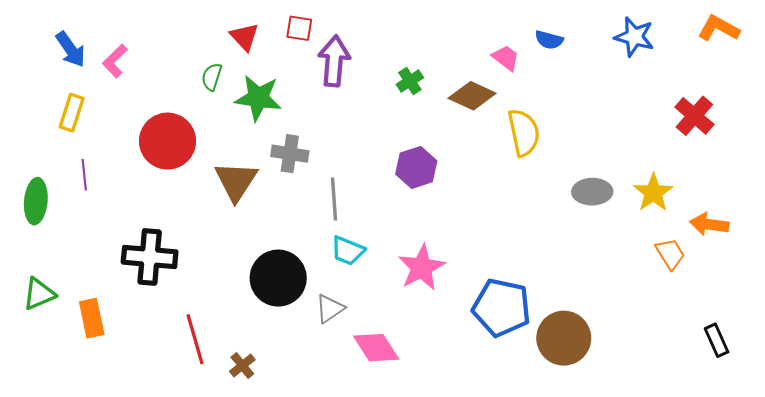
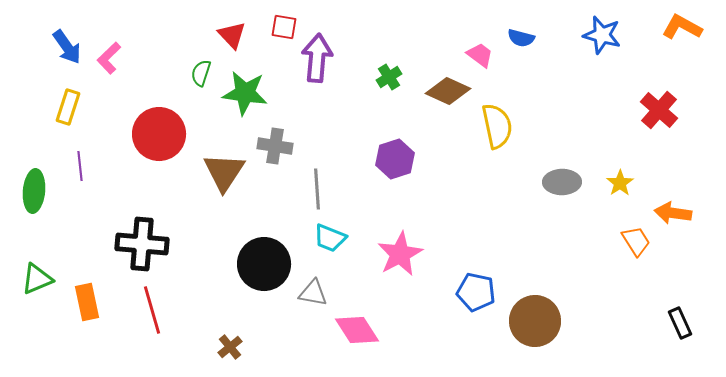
yellow star: (653, 193) -> (620, 183), size x0.7
blue pentagon: (502, 308) -> (476, 292), size x0.7
gray triangle: (330, 309) -> (313, 293), turned 44
red line: (195, 339) -> (152, 310), moved

